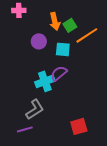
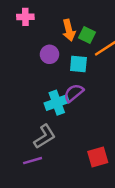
green square: (70, 25) -> (87, 35), turned -32

